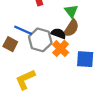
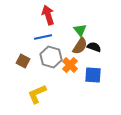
blue line: (23, 30) -> (43, 37), moved, turned -36
black semicircle: (58, 33) -> (94, 47), moved

